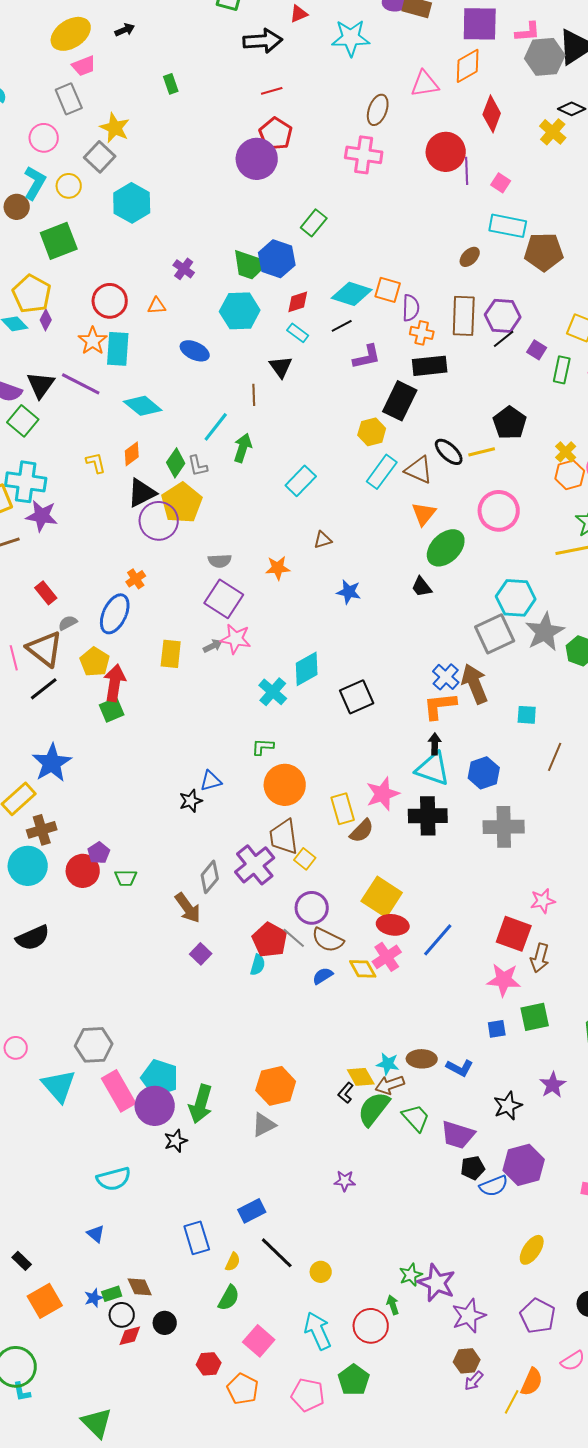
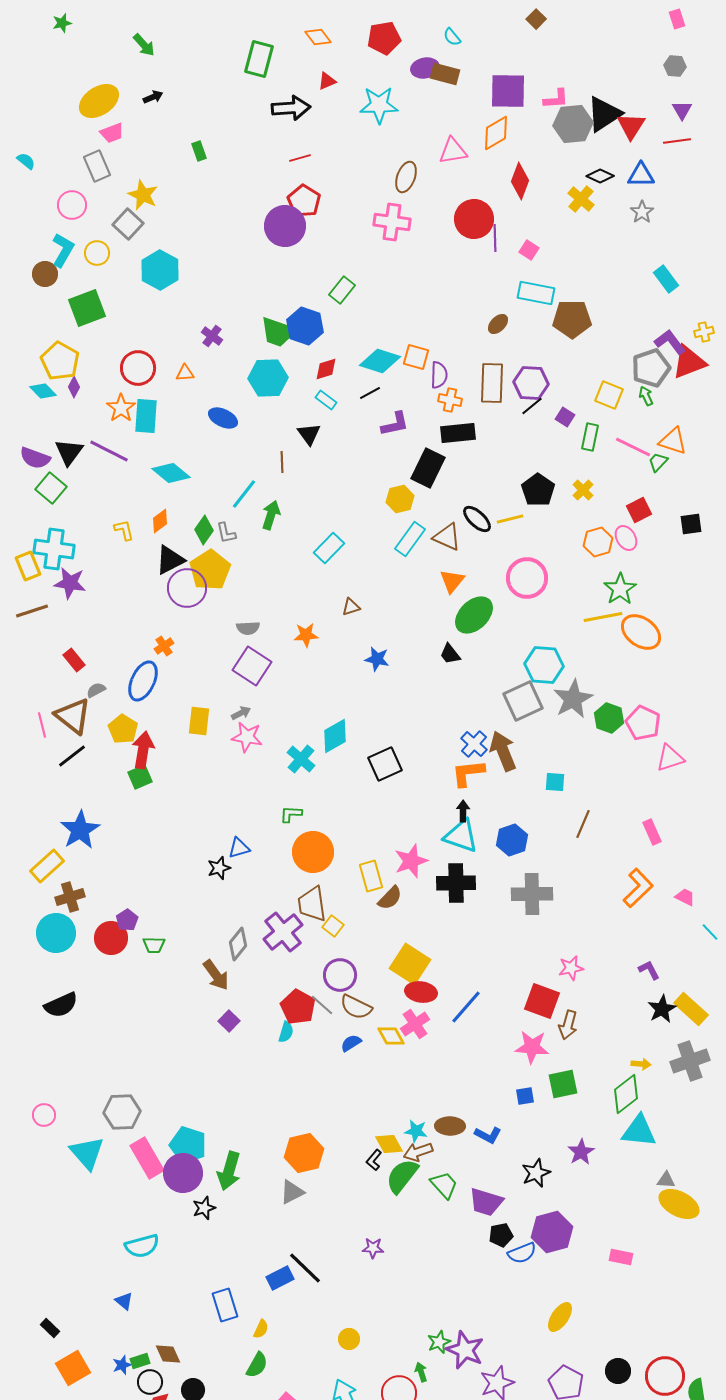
yellow cross: (566, 452) -> (583, 490), moved
pink star: (236, 639) -> (247, 737), moved
black line: (277, 1253) -> (305, 1268), moved

